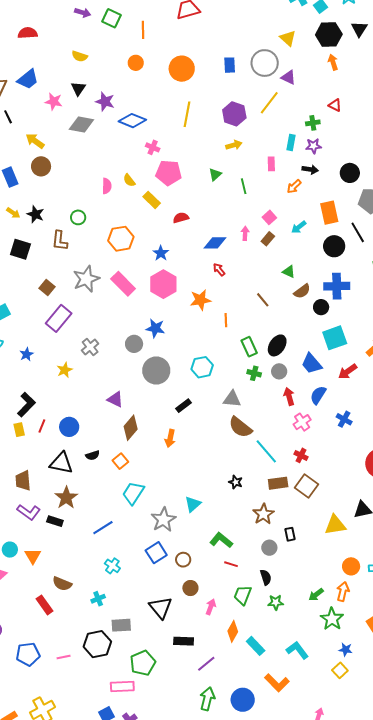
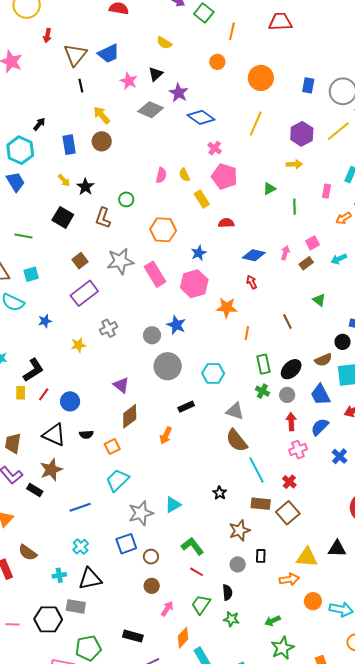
brown semicircle: (302, 291) -> (323, 360), moved
orange arrow: (343, 592) -> (289, 579), moved, turned 54
black triangle: (161, 608) -> (90, 579), moved, turned 45

